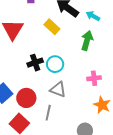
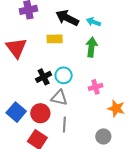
yellow rectangle: (52, 27) -> (55, 39), turned -35
pink cross: (94, 78) -> (96, 87), moved
gray triangle: (58, 89) -> (59, 98), moved

